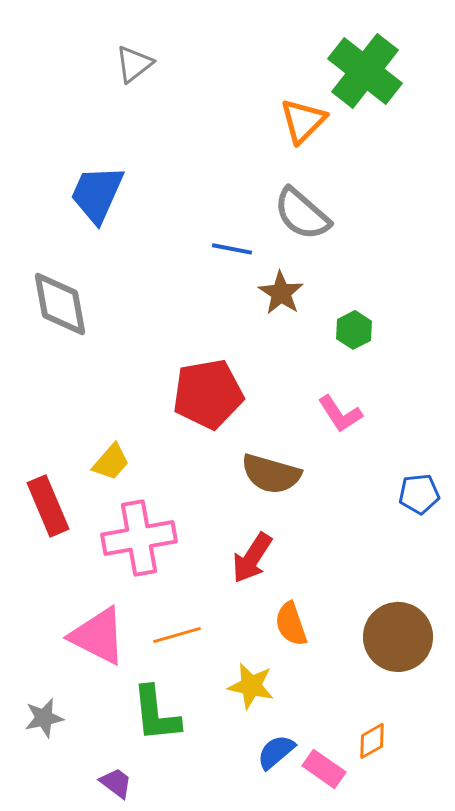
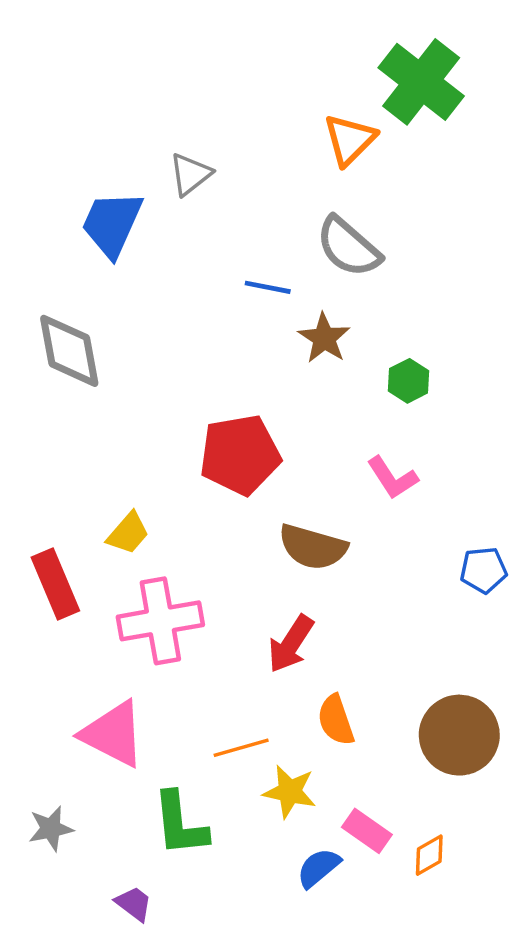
gray triangle: (134, 64) -> (190, 174), moved
orange line: (177, 635) -> (241, 748), moved
pink rectangle: (324, 769) -> (367, 831), moved

